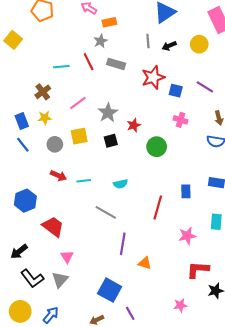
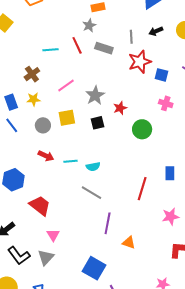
gray line: (148, 41) -> (131, 37), moved
cyan semicircle: (121, 184) -> (93, 167), moved

